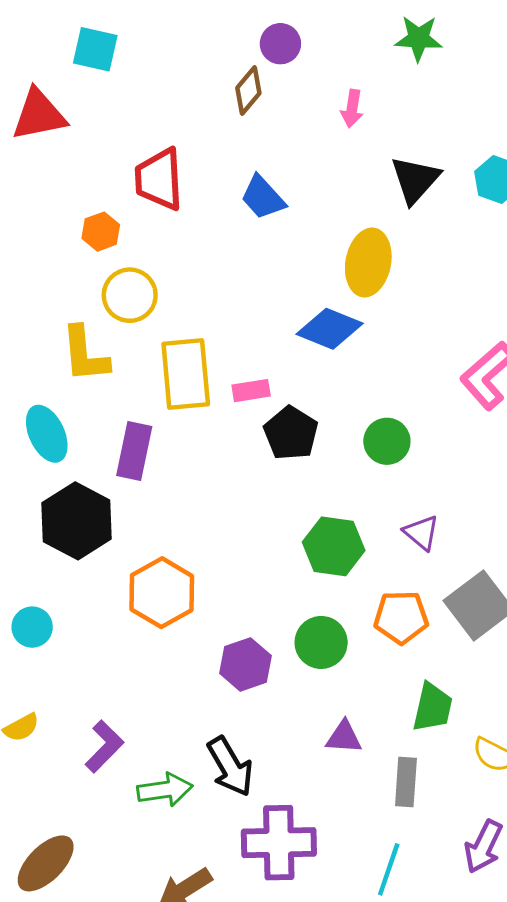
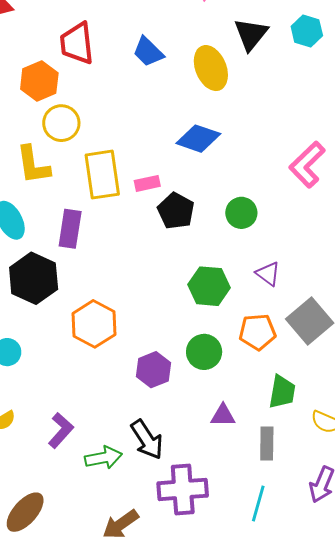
orange hexagon: (101, 232) -> (39, 81), size x1.5
yellow ellipse: (368, 262) -> (211, 68), moved, turned -30

